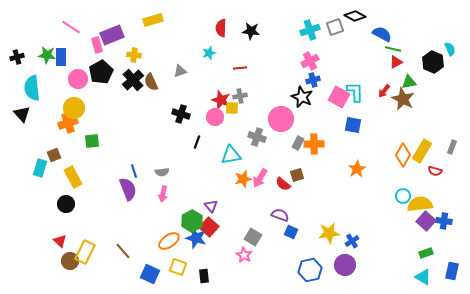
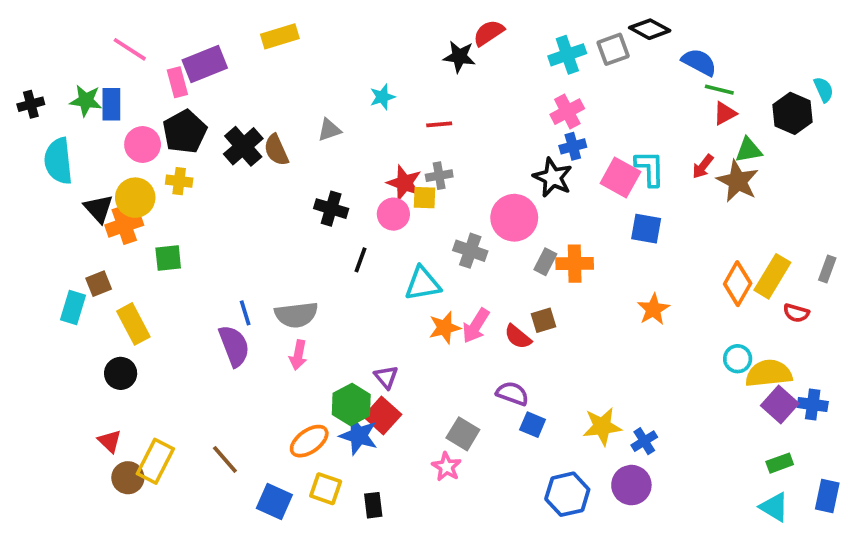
red semicircle: (221, 28) -> (489, 33), moved, turned 54
yellow cross: (134, 55) -> (179, 181), moved
black triangle: (22, 114) -> (99, 209), moved
gray semicircle: (162, 172) -> (296, 315), size x1.6

